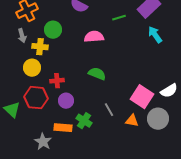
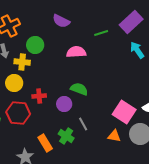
purple circle: (66, 101) -> (64, 104), moved
gray line: (109, 110) -> (83, 124), moved
orange rectangle: (63, 128) -> (45, 143), turned 54

